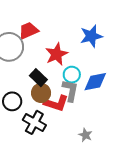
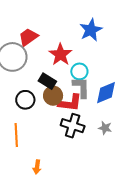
blue diamond: (95, 82) -> (106, 93), moved
black circle: (12, 101) -> (25, 100), moved
black cross: (34, 122) -> (73, 126), moved

